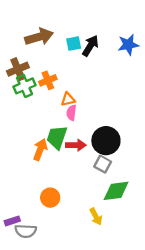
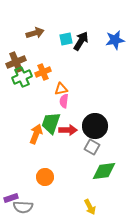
brown arrow: (39, 37) -> (35, 33), size x0.7
yellow arrow: (96, 217) -> (90, 207), moved

